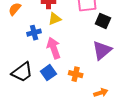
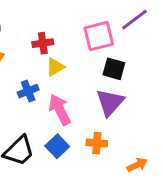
black square: (103, 21) -> (114, 69), moved
purple triangle: (102, 50) -> (110, 102), moved

